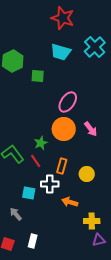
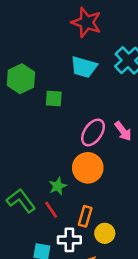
pink arrow: (91, 129) -> (123, 131), moved
yellow circle: (87, 174) -> (105, 233), moved

